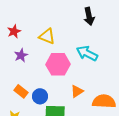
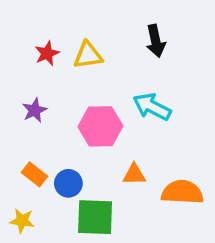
red star: (14, 31) -> (47, 53), moved
yellow triangle: (47, 36) -> (88, 55), moved, turned -30
orange triangle: (77, 91) -> (134, 174), turned 32

